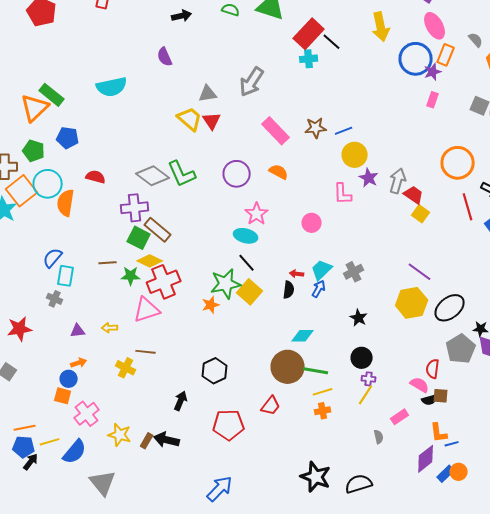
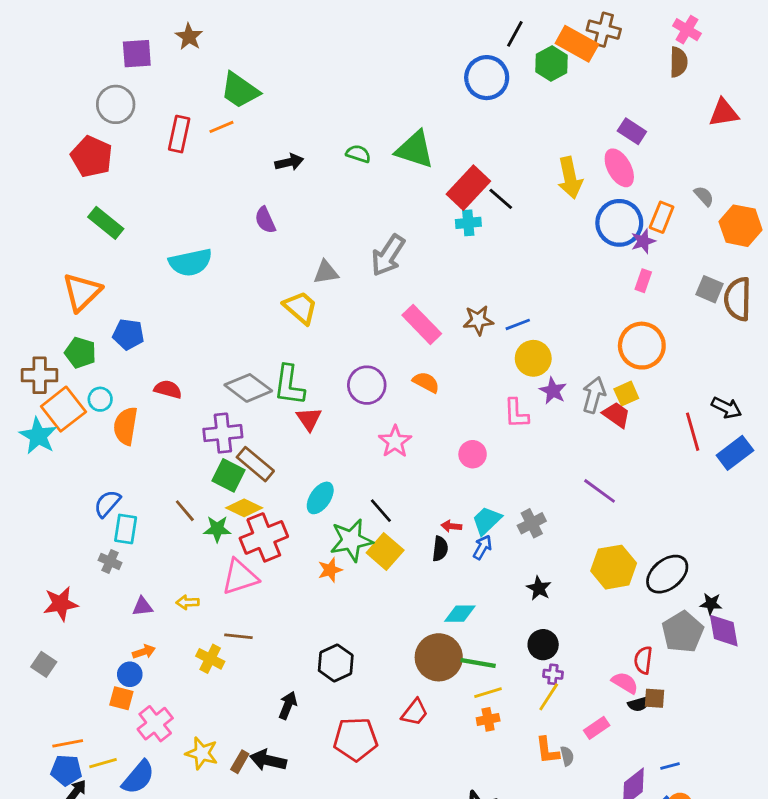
pink ellipse: (435, 26) -> (619, 168), moved
green rectangle: (52, 95) -> (106, 223), moved
red triangle: (212, 121) -> (309, 419), moved
orange circle: (458, 163) -> (642, 346), moved
green L-shape: (182, 174) -> (289, 385), turned 32
cyan circle: (48, 184) -> (100, 399), size x0.6
yellow square: (421, 214) -> (626, 394), moved, turned 30
cyan ellipse: (246, 236) -> (320, 498), moved, turned -70
brown line: (108, 263) -> (185, 511), turned 54
purple line: (420, 272) -> (600, 491), moved
orange L-shape: (439, 433) -> (547, 750), moved

